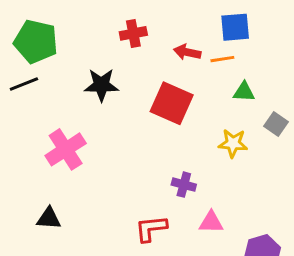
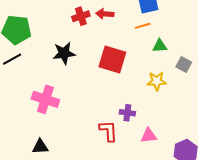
red arrow: (187, 52) -> (105, 14), moved
pink cross: (66, 149) -> (45, 99), turned -32
red L-shape: (151, 228) -> (108, 131), moved, turned 100

